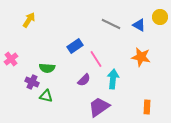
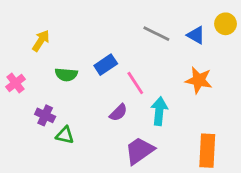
yellow arrow: (29, 20) -> (41, 41), moved
green semicircle: (47, 68) -> (66, 75), moved
orange rectangle: (147, 107) -> (207, 151), size x1.6

